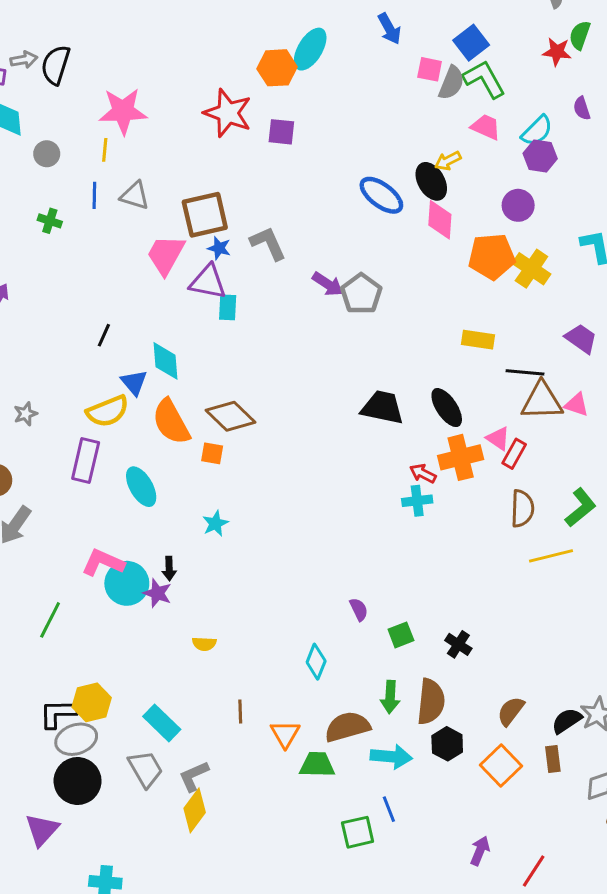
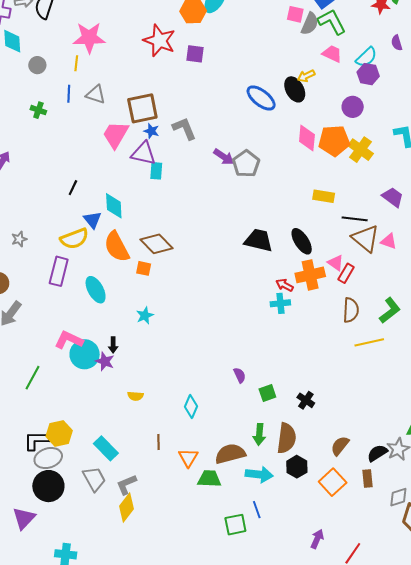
pink diamond: (440, 220) -> (307, 138), moved
brown triangle: (542, 401) -> (366, 238), turned 40
cyan diamond: (316, 662) -> (191, 406), moved

